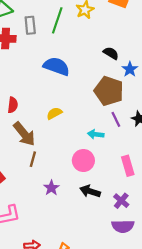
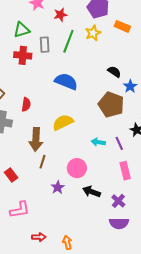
red semicircle: (13, 105) -> (26, 104), moved
yellow semicircle: (54, 113) -> (63, 122), size x1.5
purple line: (116, 119) -> (119, 143), moved
brown arrow: (24, 134) -> (36, 139), turned 40
pink circle: (83, 161) -> (77, 168), moved

